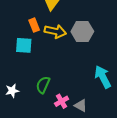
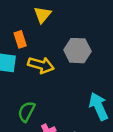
yellow arrow: (55, 31) -> (41, 65), moved

